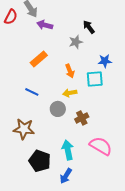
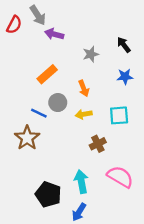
black arrow: (89, 27) -> (124, 45), moved
cyan square: (95, 79) -> (119, 115), moved
gray circle: (58, 109) -> (58, 103), moved
brown star: (24, 129) -> (27, 138), moved, turned 30

